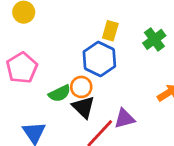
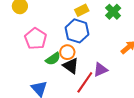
yellow rectangle: (110, 31) -> (82, 10), turned 56
pink pentagon: (22, 68) -> (36, 39), moved

